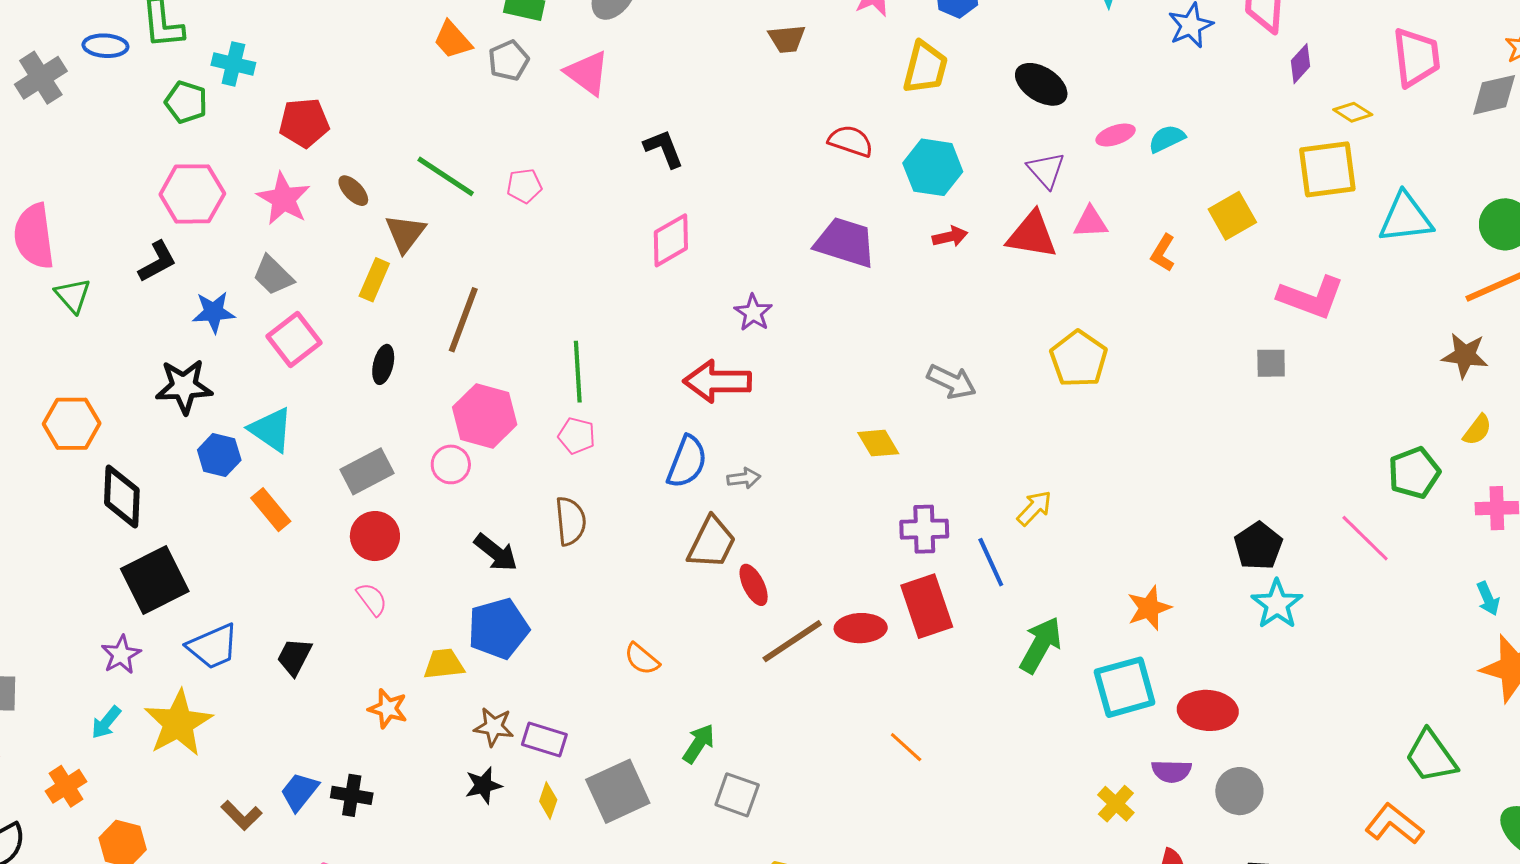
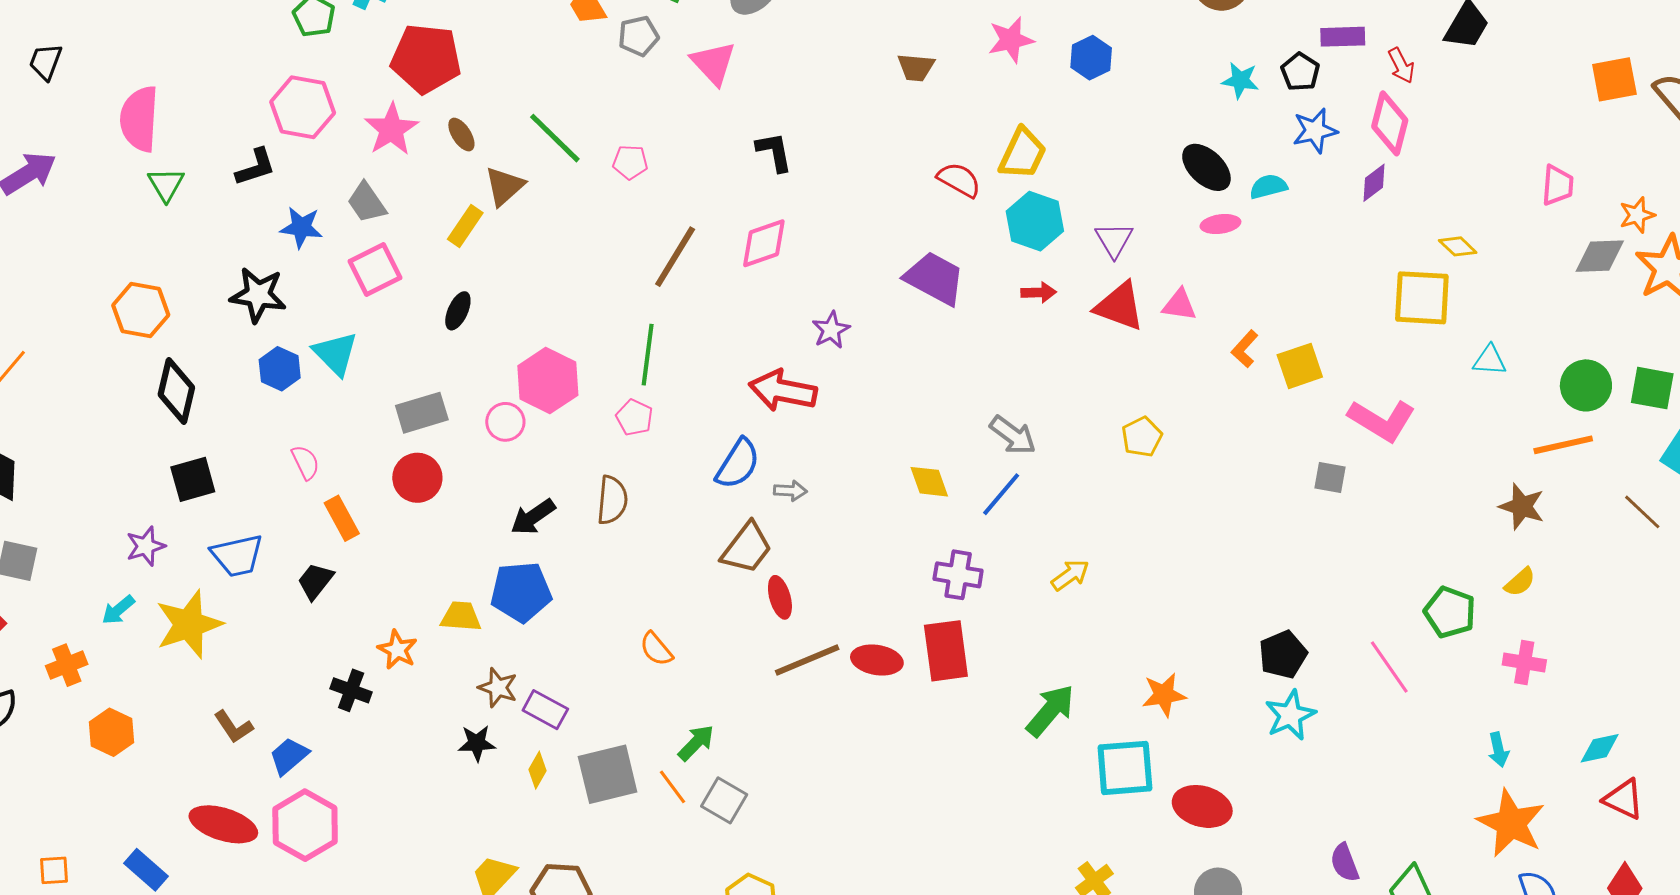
pink trapezoid: (1416, 57) -> (1558, 185), moved, size x0.7
purple diamond: (1300, 64) -> (1374, 183), moved
yellow trapezoid: (925, 68) -> (1023, 154), moved
black ellipse: (1041, 84) -> (1206, 167), moved
red pentagon: (304, 123) -> (426, 59), size x1.4
cyan semicircle: (1167, 139) -> (1268, 187), moved
purple triangle: (1046, 170) -> (1114, 240), moved
yellow square: (1232, 216) -> (1300, 366), moved
cyan triangle: (1406, 218) -> (1490, 360), size x0.6
brown line: (463, 320) -> (675, 257), moved
yellow pentagon: (1079, 359) -> (1142, 437), size x0.7
green pentagon: (1414, 473) -> (1450, 612), turned 30
orange rectangle: (271, 510) -> (342, 518), moved
black arrow: (496, 553) -> (533, 517), turned 96
blue line: (991, 562) -> (1001, 494), moved, turned 54
black square: (155, 580) -> (193, 479), size x0.7
pink semicircle: (372, 599) -> (305, 462), moved
orange line: (906, 747) -> (672, 787), moved
purple semicircle: (1171, 771) -> (1345, 863), moved, turned 57
blue trapezoid: (299, 792) -> (289, 756), moved
black cross: (352, 795) -> (351, 690), moved

